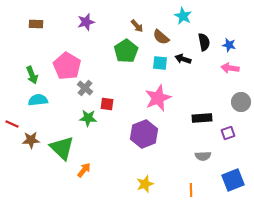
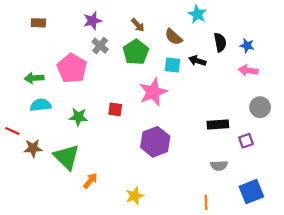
brown arrow: (137, 26) -> (138, 25), moved
green arrow: (32, 75) -> (34, 78), turned 108
gray cross: (85, 88) -> (100, 46), moved
pink star: (158, 98) -> (153, 92), moved
green star: (88, 118) -> (78, 117), moved
yellow star: (145, 184) -> (135, 196), moved

